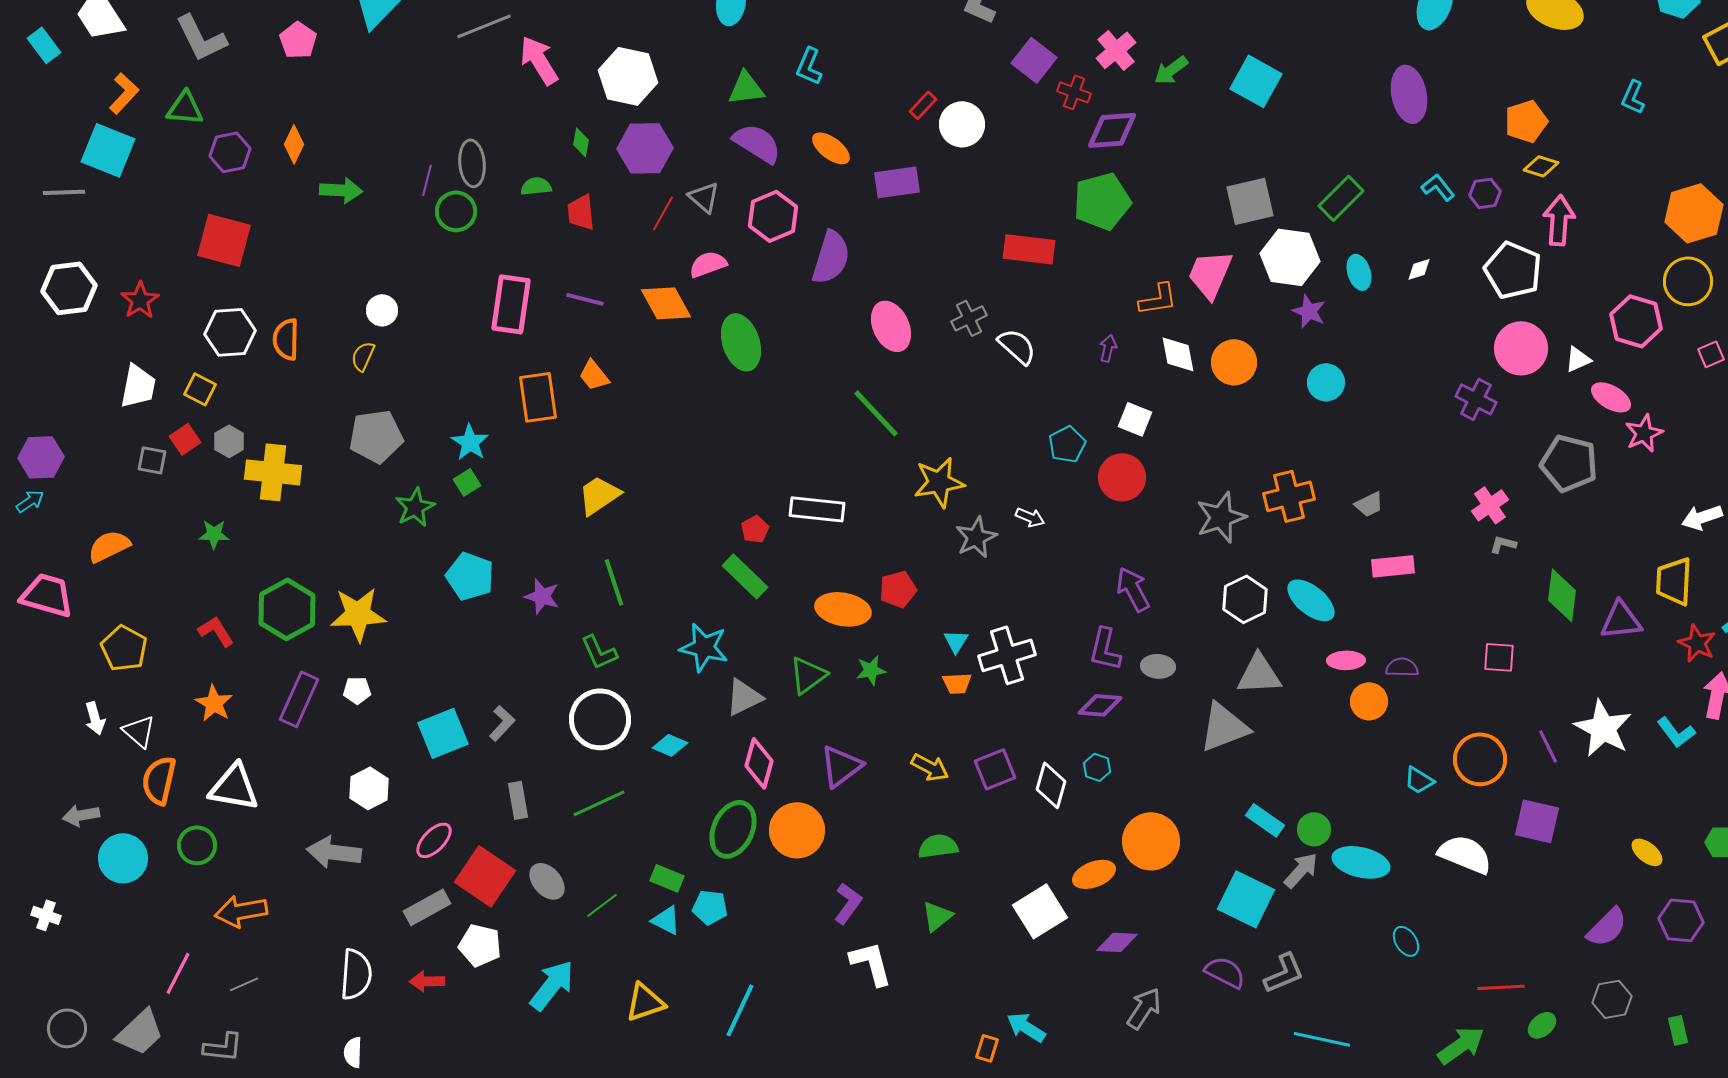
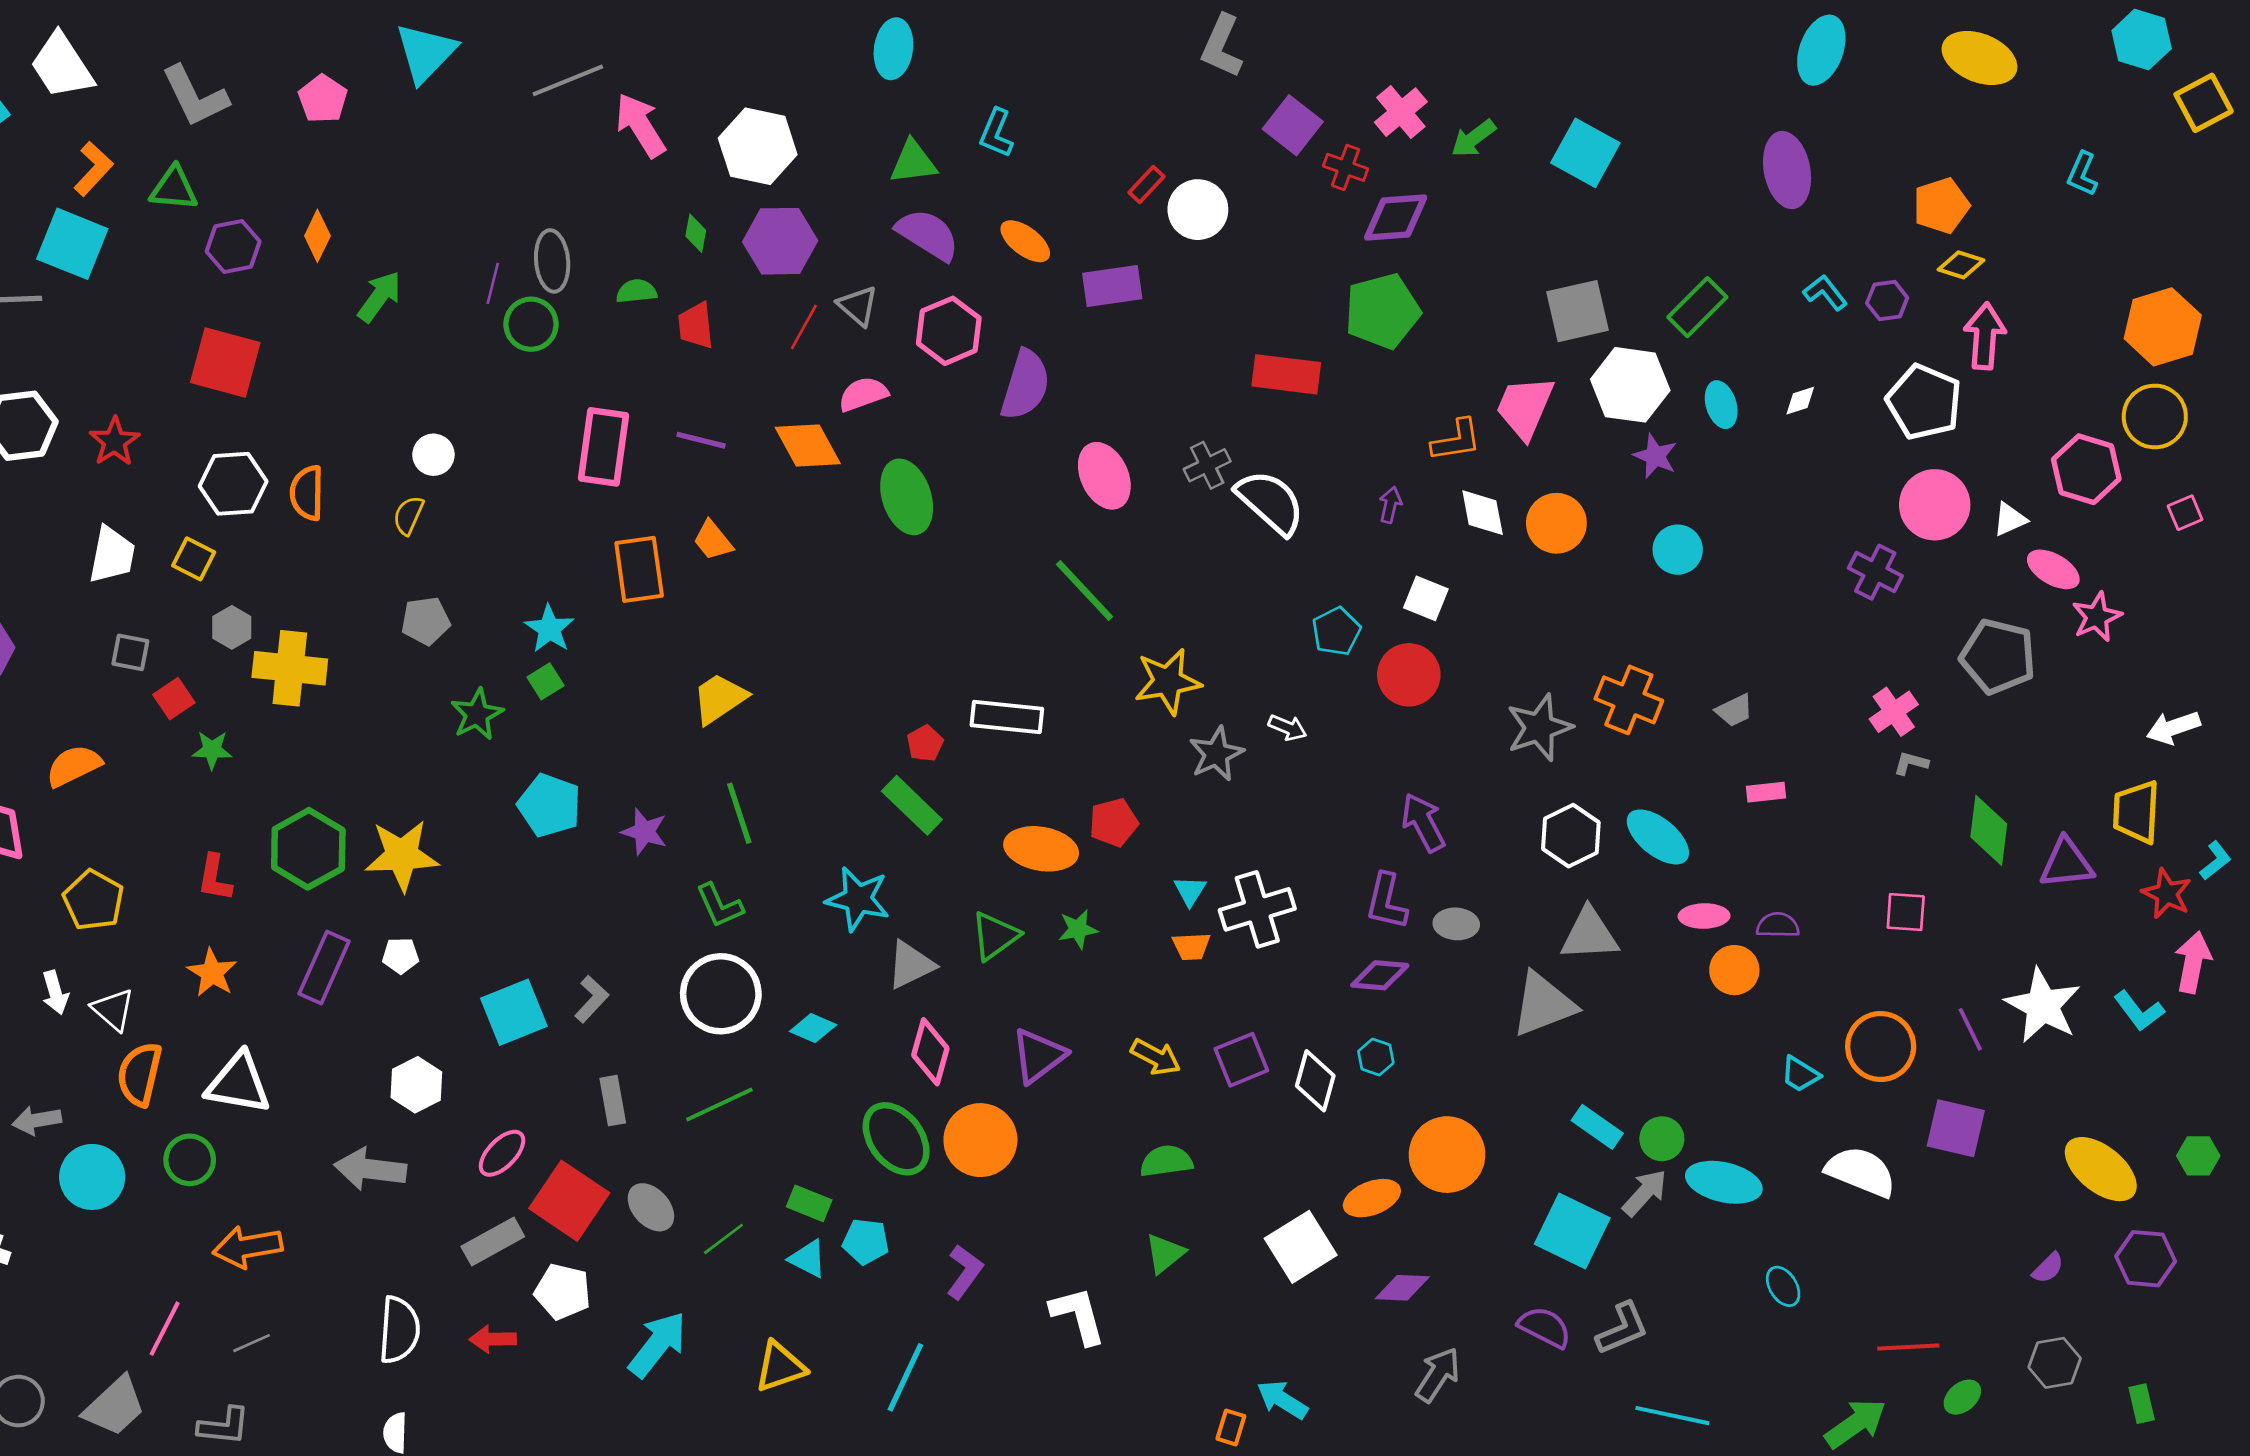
green arrow: (341, 190) -> (379, 297), turned -57
white semicircle: (1017, 346) -> (1270, 502), size x1.4
gray pentagon: (376, 436) -> (426, 621), size x0.7
red square: (185, 439) -> (174, 699), moved
orange cross: (1289, 496) -> (1629, 700), turned 36
pink rectangle: (1393, 566) -> (1766, 792), size x0.7
red L-shape: (216, 631) -> (215, 878), turned -138
green ellipse: (733, 829) -> (896, 1139), turned -62
yellow ellipse: (1647, 852) -> (2101, 1169), size x1.8
purple L-shape: (848, 903) -> (965, 1272), moved
purple semicircle: (1607, 927) -> (2048, 1268), size x0.6

